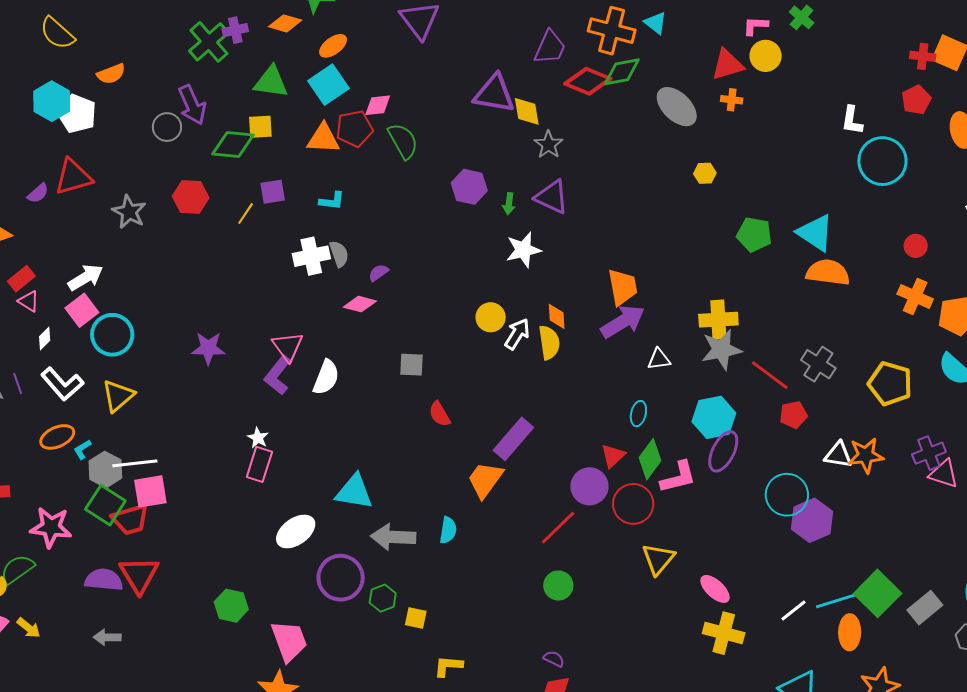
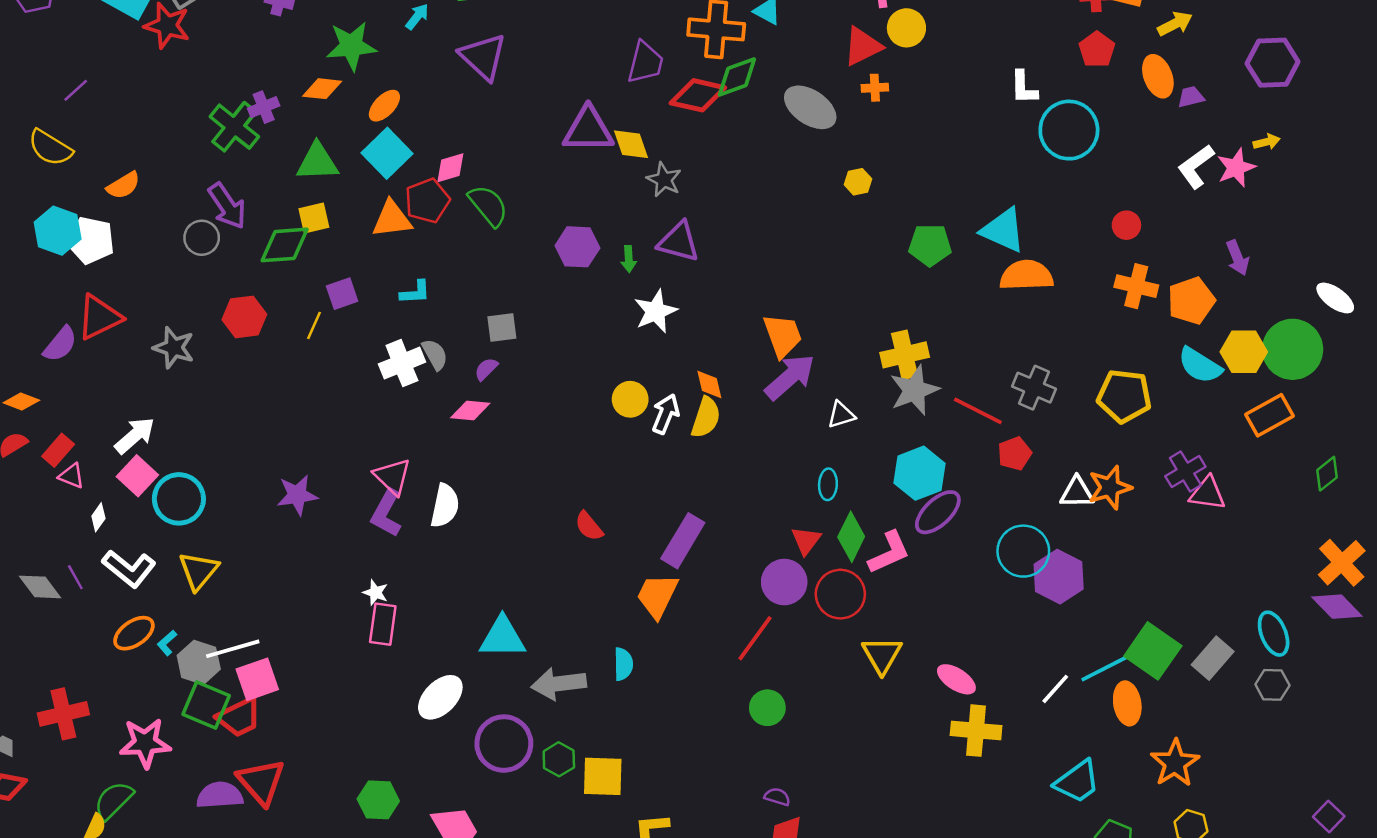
purple semicircle: (38, 193) -> (60, 344), size x1.4
yellow semicircle: (549, 342) -> (706, 417), turned 36
gray square: (411, 365) -> (502, 328), moved
purple ellipse: (723, 451) -> (938, 512), turned 30
yellow square: (416, 618) -> (603, 776), size x1.6

